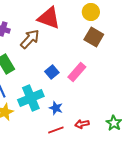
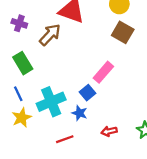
blue square: (52, 72) -> (88, 93), moved
red line: (56, 130) -> (65, 139), moved

